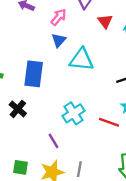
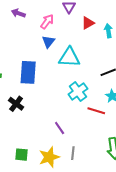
red triangle: (105, 21) -> (88, 23), turned 40
cyan cross: (74, 113) -> (78, 92), moved
purple line: (53, 141) -> (60, 128), moved

